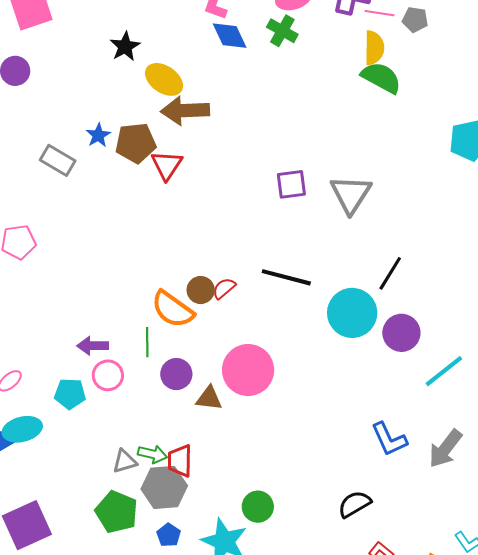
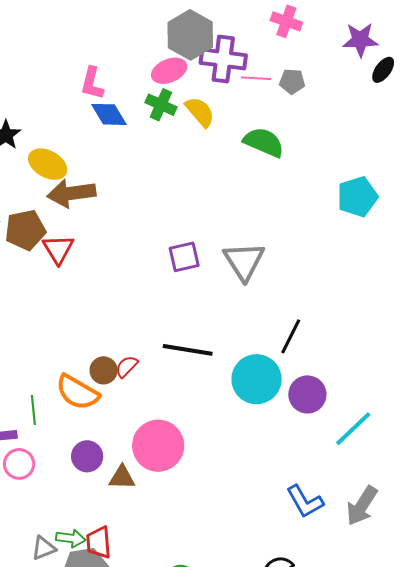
yellow semicircle: (374, 48) -> (200, 112), moved, turned -36
green line: (147, 342) -> (33, 410), moved

